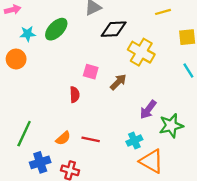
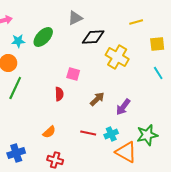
brown arrow: (118, 82) -> (97, 99), moved
green star: (171, 126) -> (147, 135), moved
green line: (24, 134) -> (15, 88), moved
red line: (91, 139) -> (88, 133), moved
blue cross: (40, 162) -> (16, 153), moved

